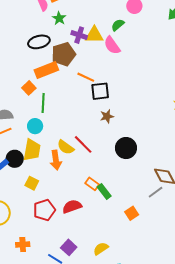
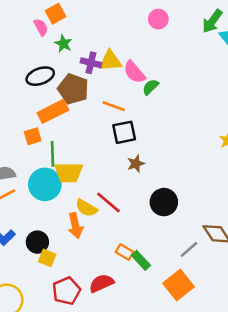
green semicircle: (118, 25) -> (150, 87), moved
brown pentagon: (64, 54) -> (73, 89), turned -30
orange line: (86, 77) -> (114, 106), moved
orange square: (29, 88) -> (33, 136), turned 32
cyan circle: (35, 126) -> (45, 184), size x1.6
yellow trapezoid: (32, 150) -> (69, 173), moved, turned 85
black circle: (15, 159) -> (37, 242), moved
gray line: (156, 192) -> (189, 249), moved
orange square: (132, 213) -> (179, 285), size x1.6

